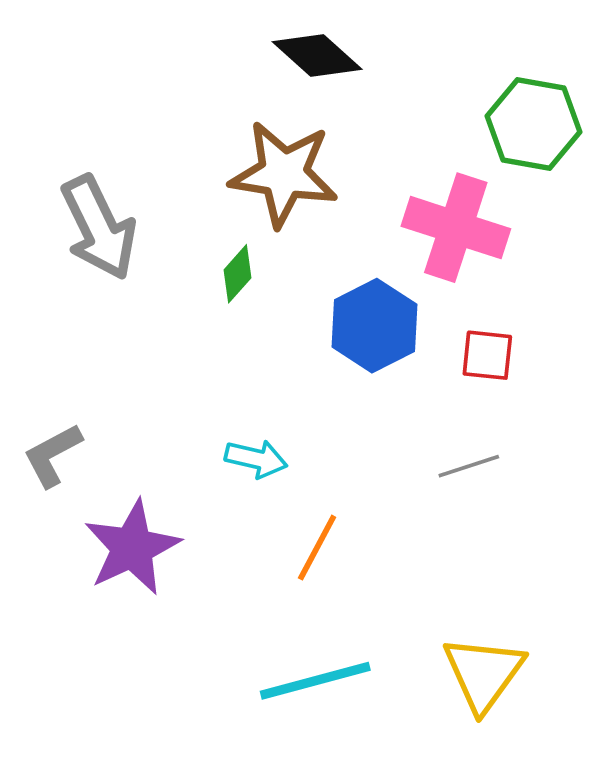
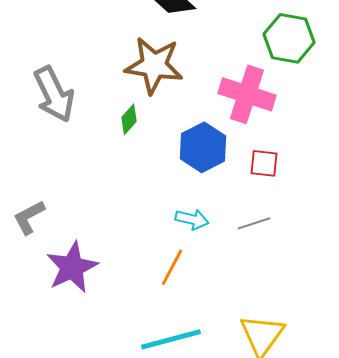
cyan arrow: (256, 459) -> (192, 219), moved

